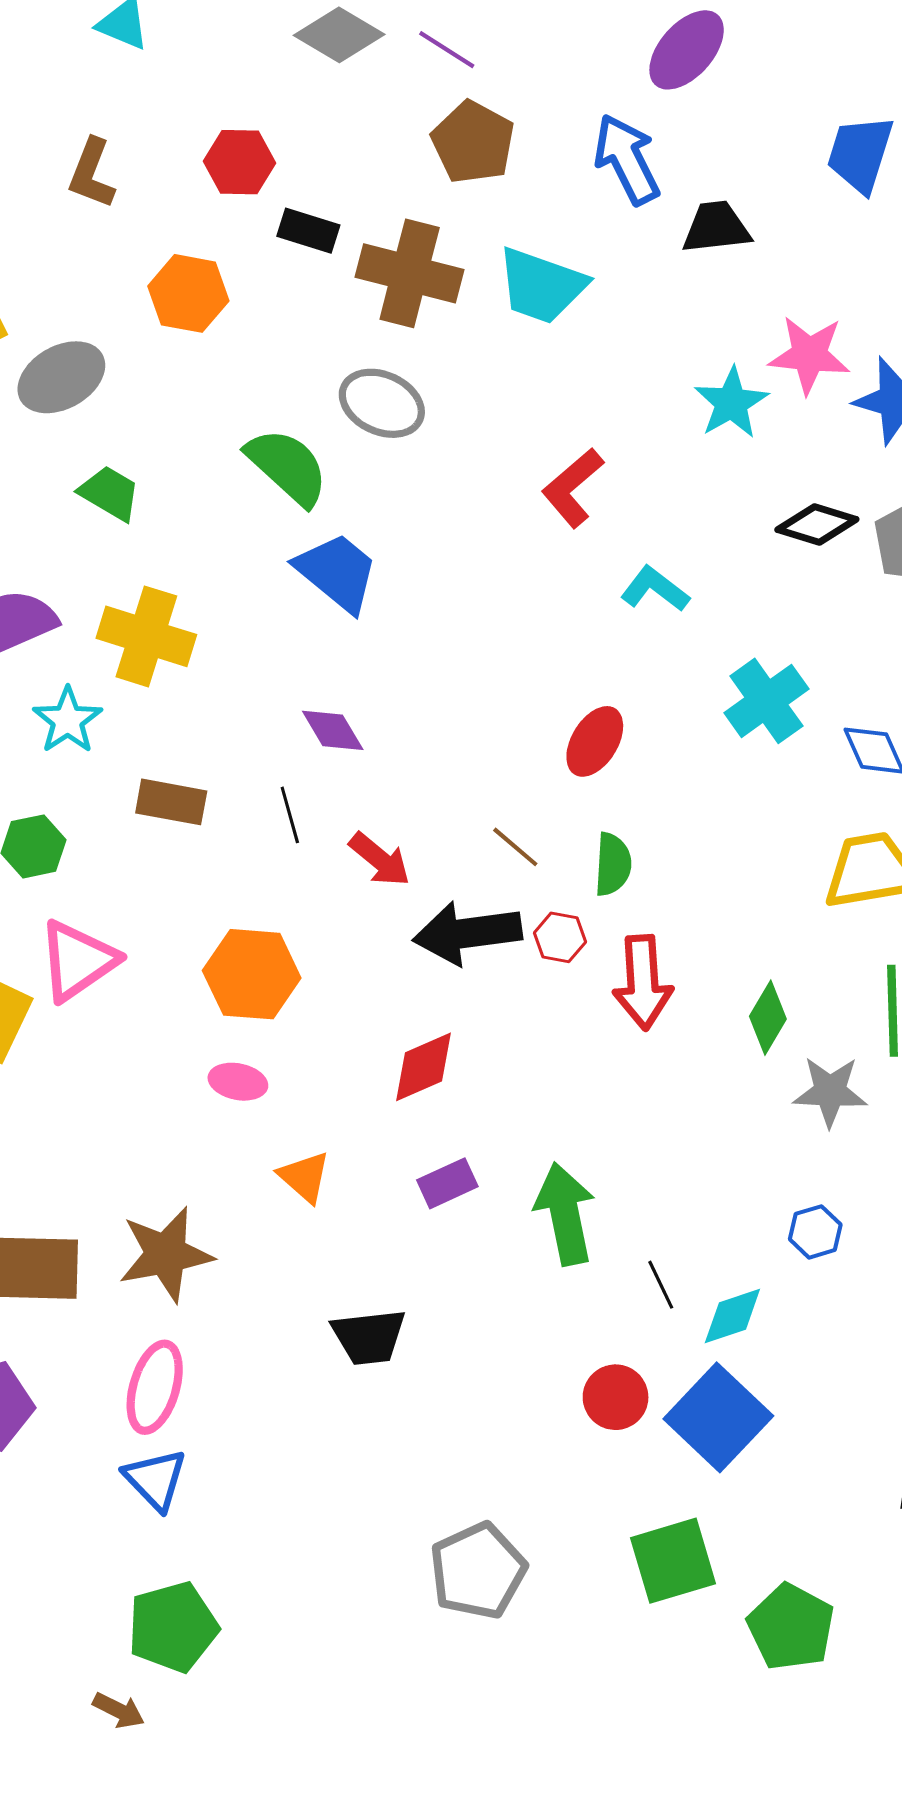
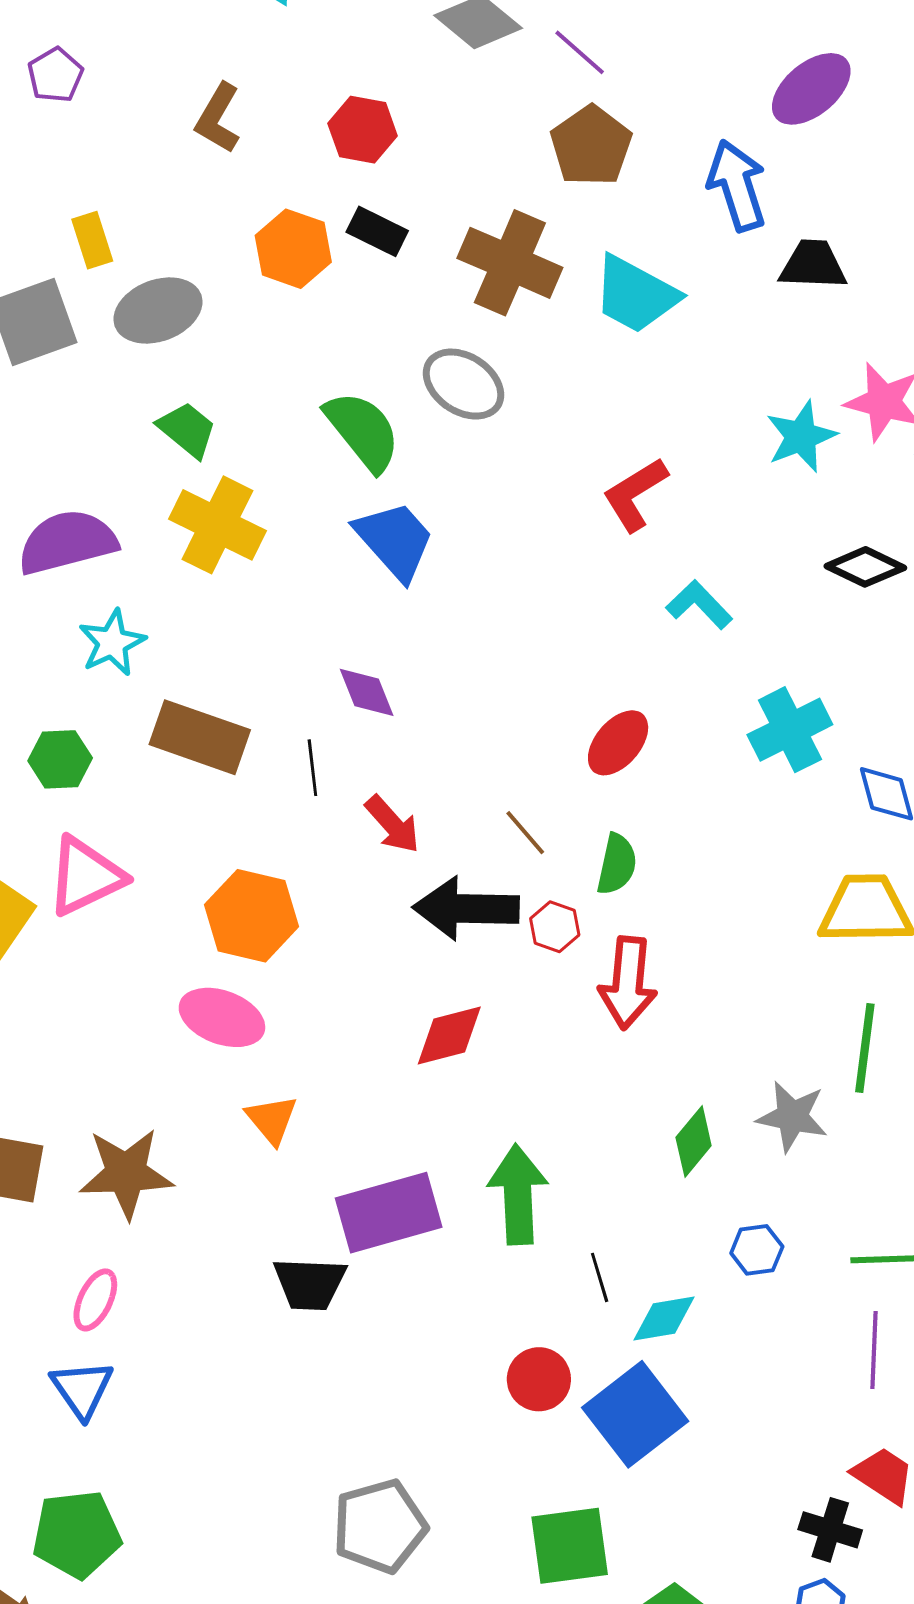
black rectangle: (308, 231) -> (377, 231), moved
yellow cross: (146, 636) -> (217, 525), moved
brown rectangle: (171, 802) -> (200, 737), size x1.4
green diamond: (768, 1018) -> (694, 1142), moved
red diamond: (424, 1067) -> (449, 1036), moved
pink ellipse: (238, 1082) -> (222, 1017), size x1.5
purple rectangle: (447, 1183) -> (389, 1213), moved, size x1.8
pink ellipse: (155, 1387) -> (95, 1300), size x0.7

